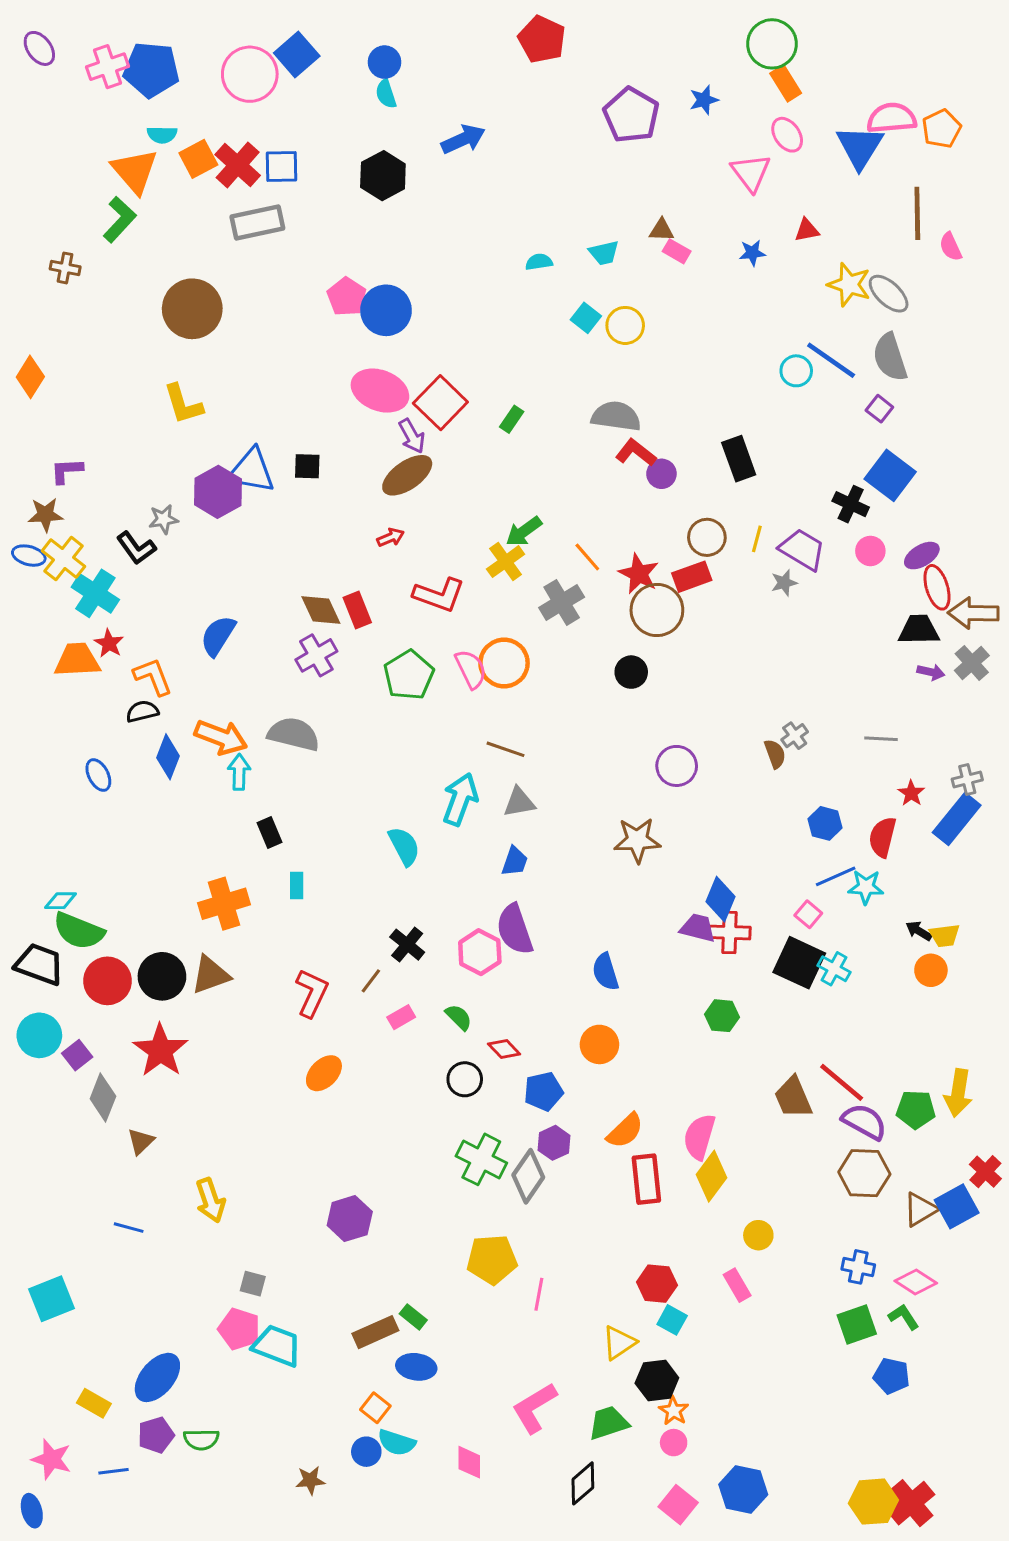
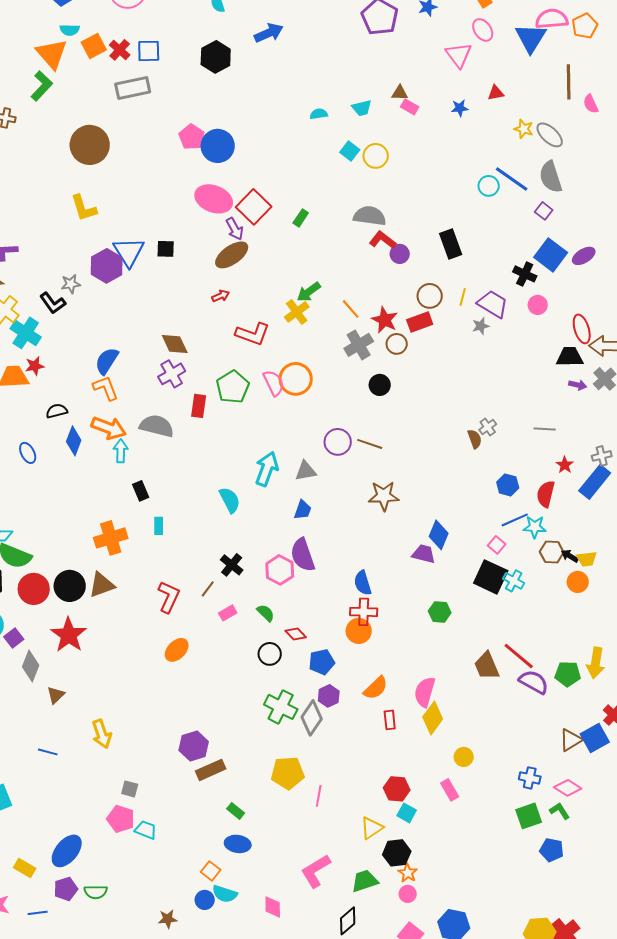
red cross: (238, 165) -> (120, 50), size x0.7
yellow star: (849, 285) -> (524, 129), size x0.7
blue triangle: (251, 471) -> (129, 252), turned 48
purple ellipse: (922, 556) -> (584, 256), moved
gray cross: (562, 602) -> (359, 345), moved
red rectangle: (357, 610) -> (199, 406), moved, turned 30
brown circle: (657, 610) -> (397, 344), size x0.6
red star: (109, 643) -> (35, 366), turned 30
orange L-shape: (153, 677) -> (106, 388), moved
brown line: (506, 749) -> (370, 444), moved
purple circle: (677, 766) -> (338, 442), moved
red cross: (730, 932) -> (364, 612), moved
brown hexagon: (864, 1173) -> (552, 552), moved, size x0.7
red rectangle: (646, 1179) -> (390, 720), size x0.6
brown rectangle: (375, 1332) -> (211, 770), moved
cyan trapezoid: (277, 1346) -> (146, 830), size x0.7

